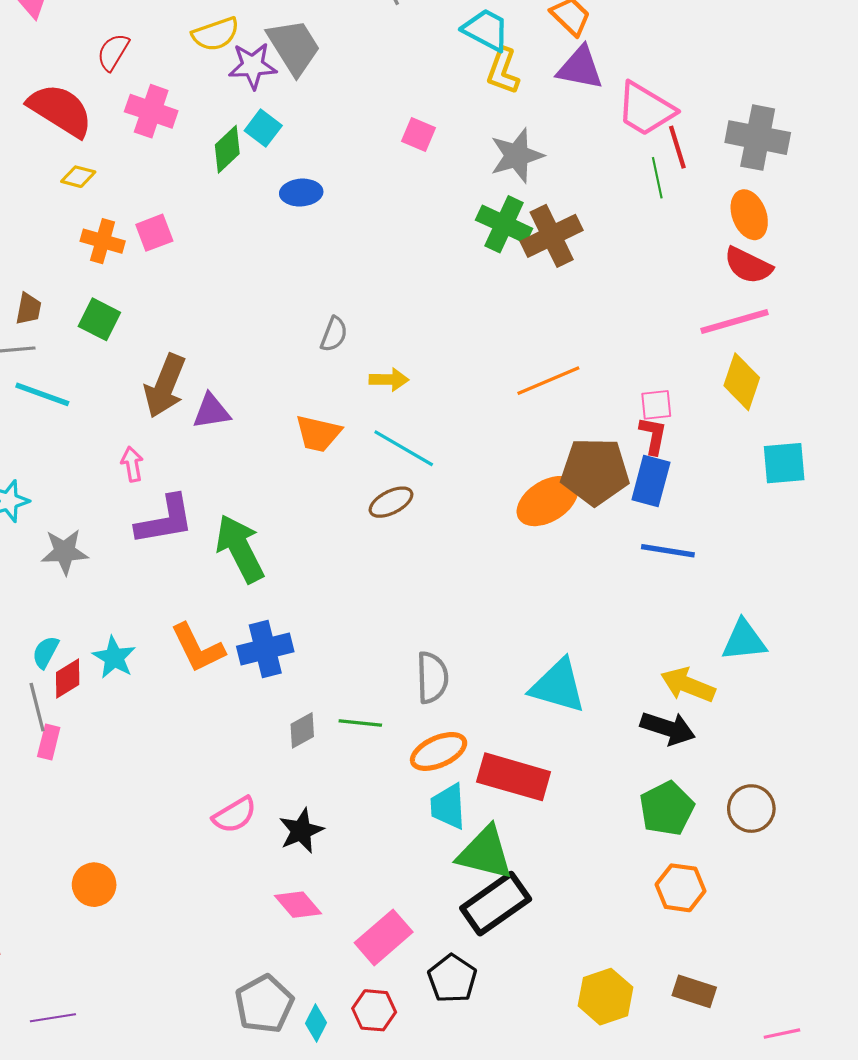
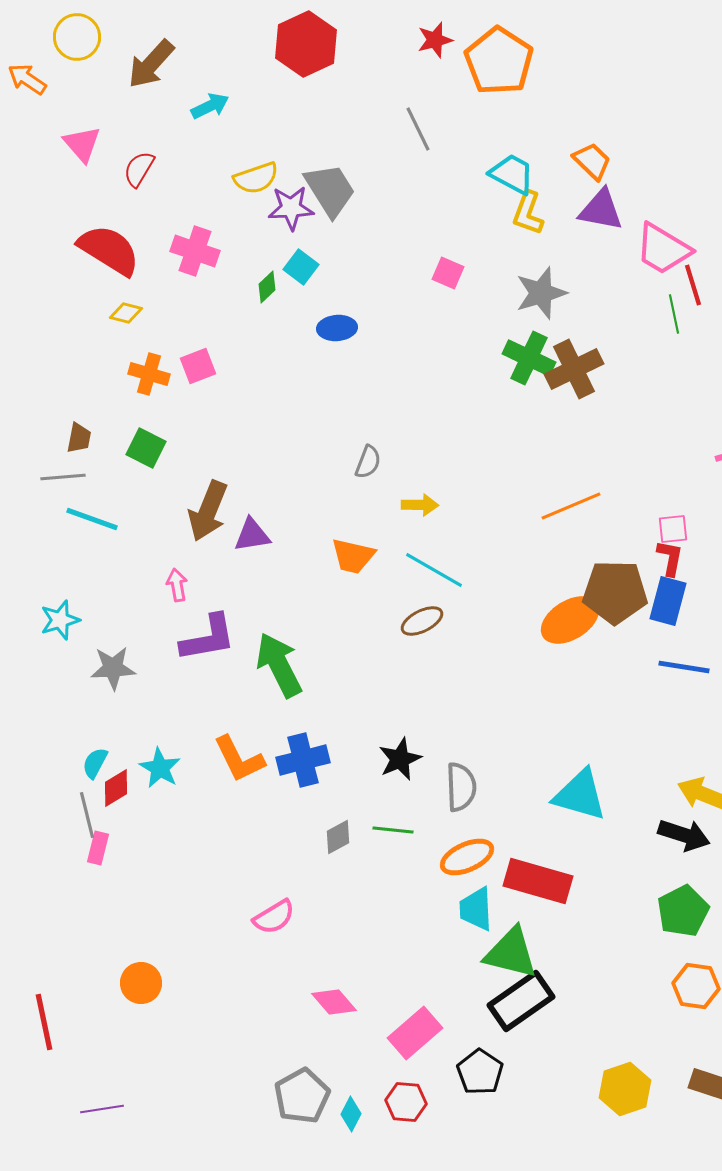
red semicircle: (113, 52) -> (139, 169), moved
green diamond: (227, 149) -> (267, 287), size x0.7
black star: (301, 831) -> (400, 759), moved

